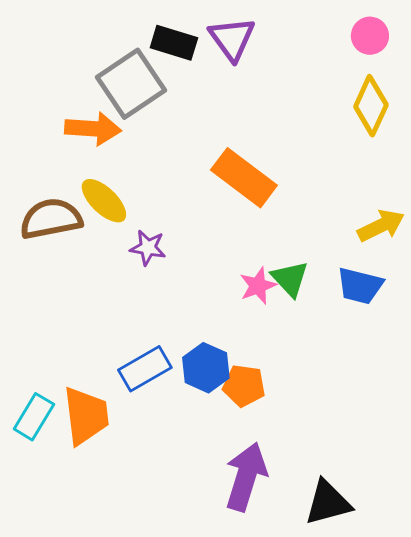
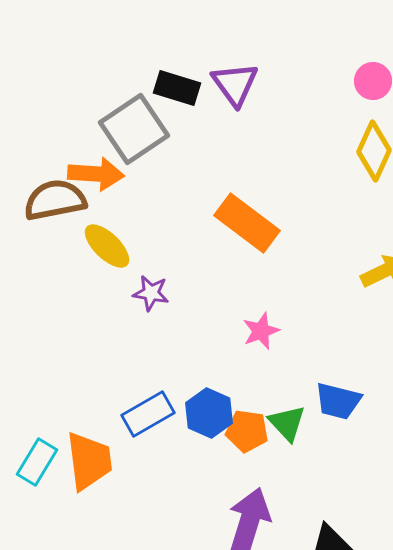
brown semicircle: (51, 219) -> (55, 200), moved
green triangle: (290, 279) -> (287, 423), moved
blue trapezoid: (360, 286) -> (338, 401), moved

